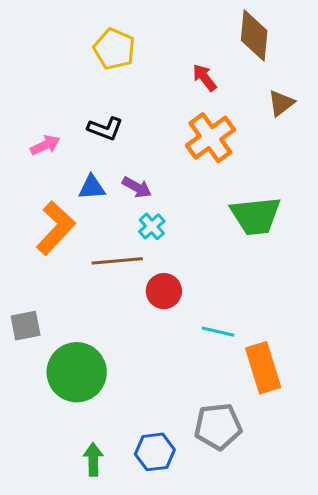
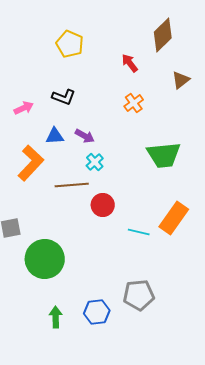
brown diamond: (254, 35) -> (163, 35), turned 40
orange cross: (210, 138) -> (134, 103), size x0.6
orange rectangle: (263, 368) -> (174, 218), moved, turned 52

